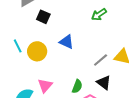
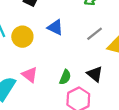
gray line: (101, 60) -> (95, 34), moved
pink triangle: (45, 86) -> (30, 75), turned -35

